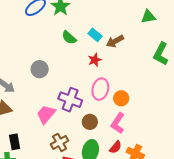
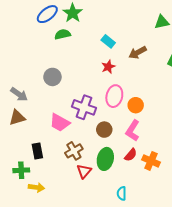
green semicircle: (69, 38) -> (63, 34), moved, turned 126
brown arrow: (115, 41) -> (138, 52), moved
pink trapezoid: (46, 114) -> (60, 123), turned -100
black rectangle: (15, 142) -> (37, 151), moved

